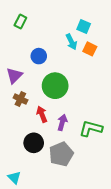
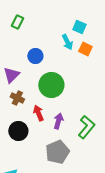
green L-shape: (91, 129) -> (86, 127), turned 115
black circle: (34, 143) -> (18, 131), moved

